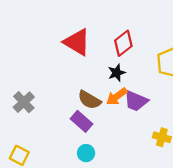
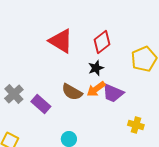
purple rectangle: (82, 121) -> (41, 104), moved

